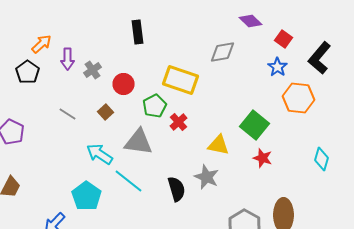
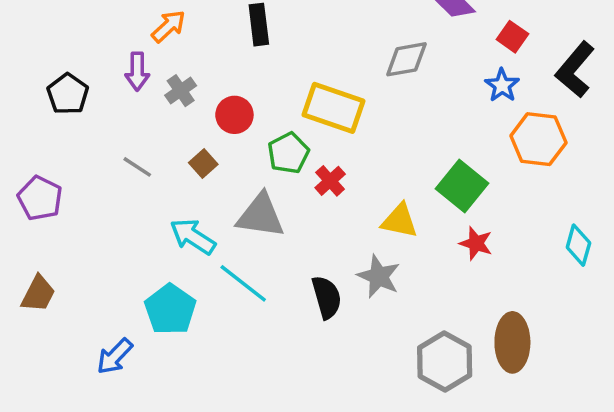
orange arrow: (42, 44) -> (168, 26), moved

